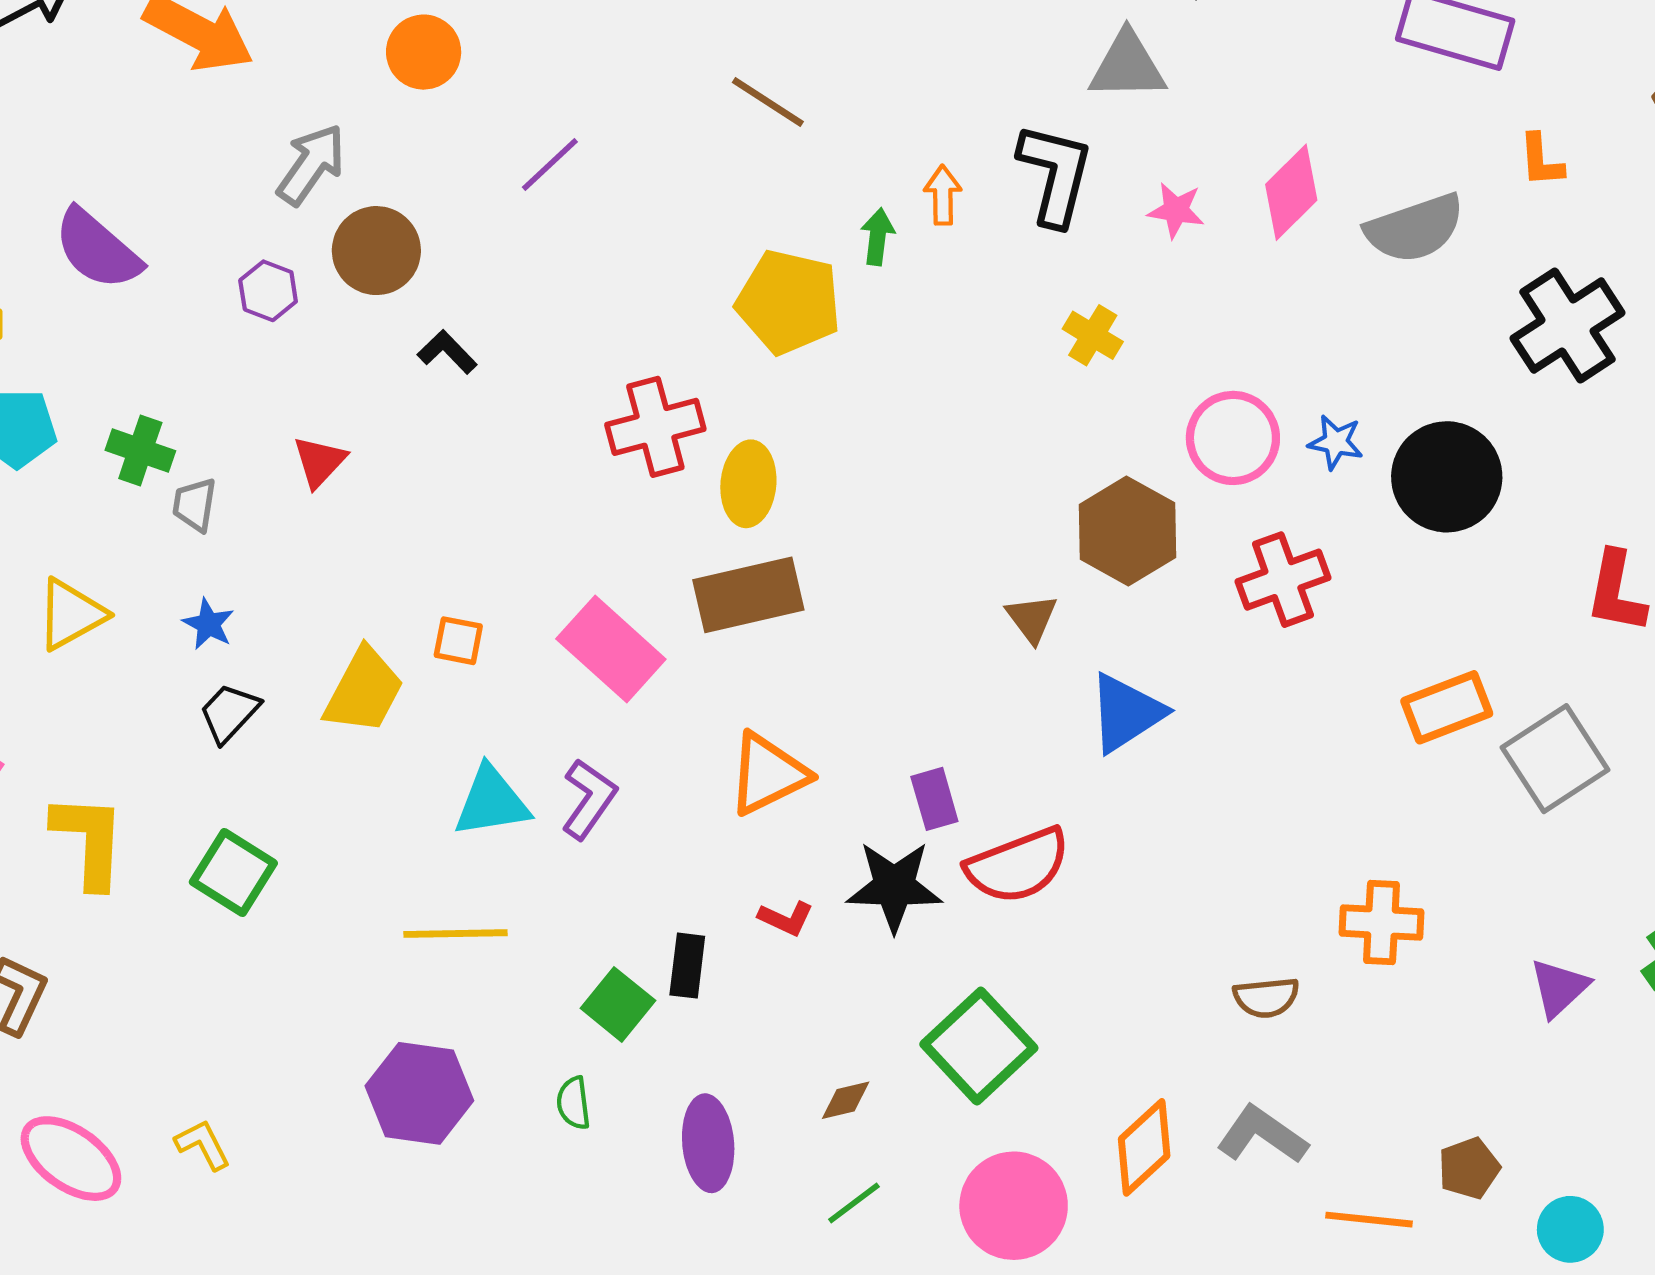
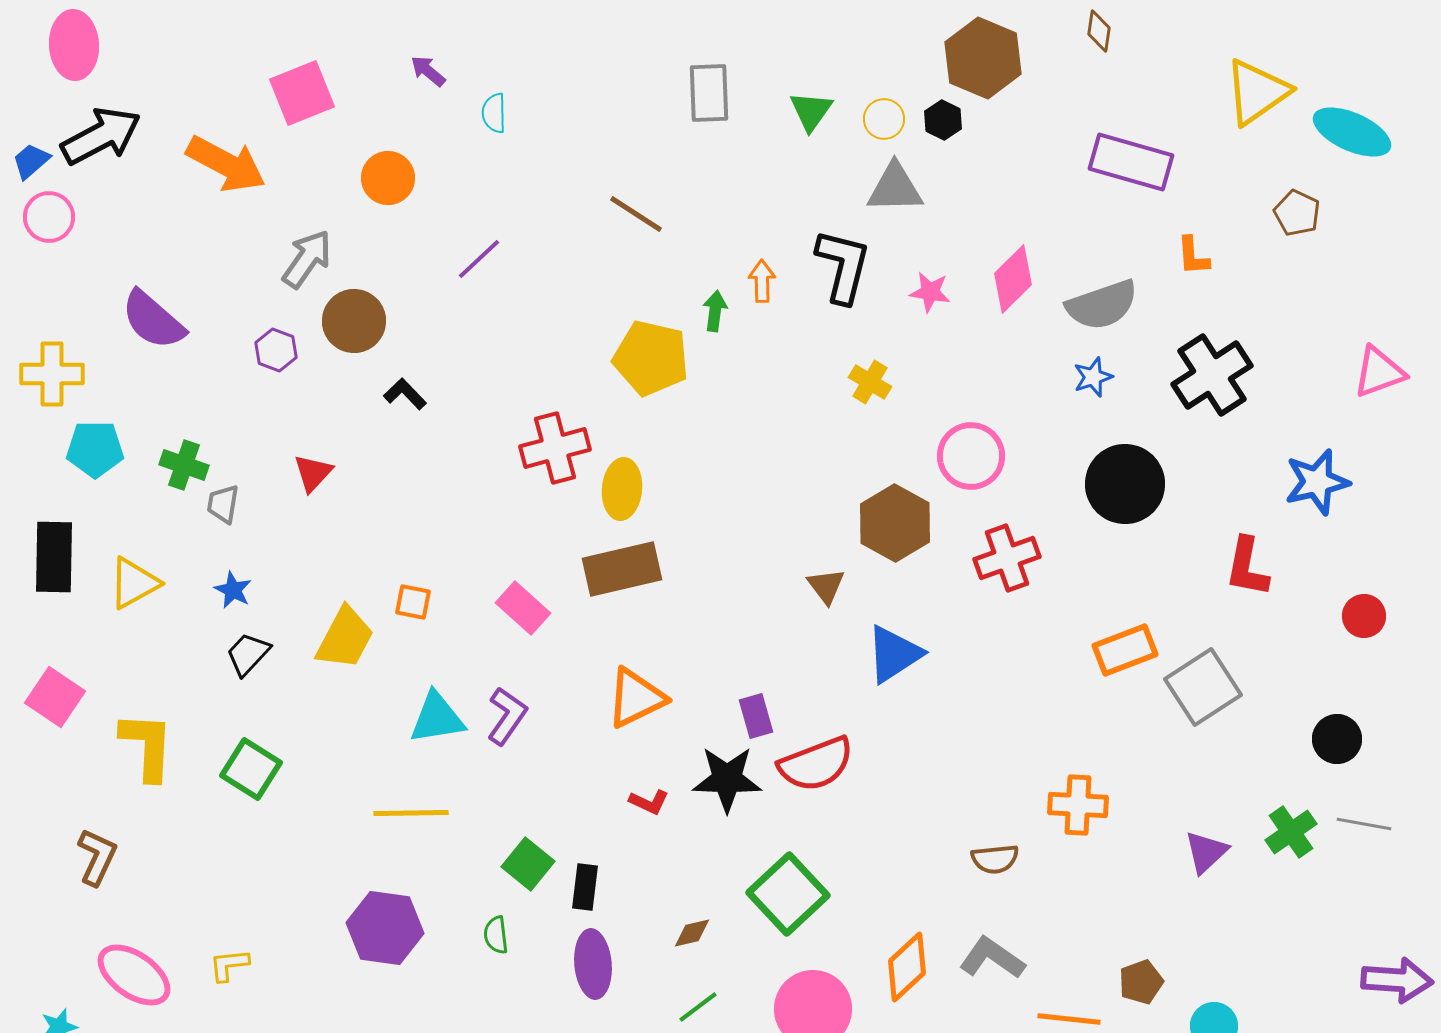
blue star: (1336, 442) -> (1093, 377), moved, turned -30
pink rectangle: (611, 649) -> (523, 608), size x0.7
black rectangle: (687, 966) -> (585, 887), moved
yellow L-shape: (203, 1145) -> (229, 965), turned -69

